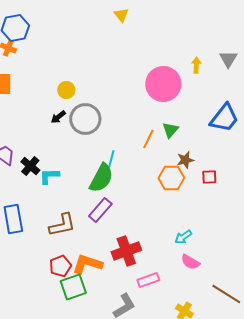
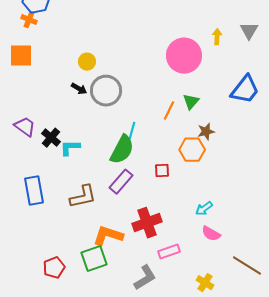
black arrow: (58, 117) -> (79, 89), turned -112
red square: (209, 177) -> (162, 171), moved
red pentagon: (60, 266) -> (54, 268), moved

